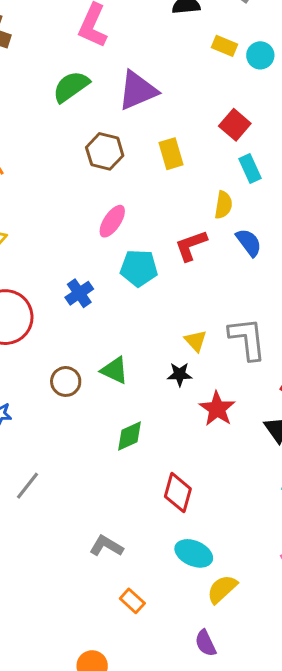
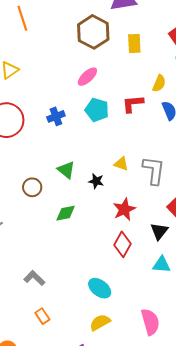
brown hexagon: (105, 151) -> (93, 32), size x1.4
yellow triangle: (196, 341) -> (121, 164), turned -42
black star: (180, 374) -> (96, 181), moved
brown circle: (66, 381) -> (32, 187), moved
red diamond: (178, 493) -> (123, 244), moved
cyan ellipse: (194, 553) -> (100, 288), moved

